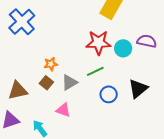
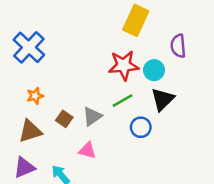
purple semicircle: (147, 41) -> (178, 46), moved, turned -102
orange star: (51, 64) -> (35, 96), moved
black triangle: (138, 89) -> (163, 99), moved

